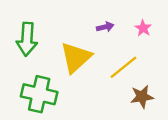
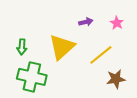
green arrow: (27, 39) -> (22, 47), moved, size x0.6

